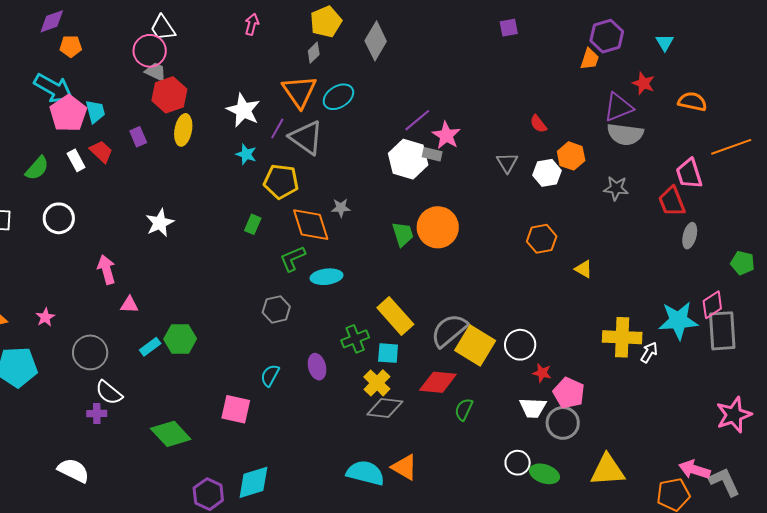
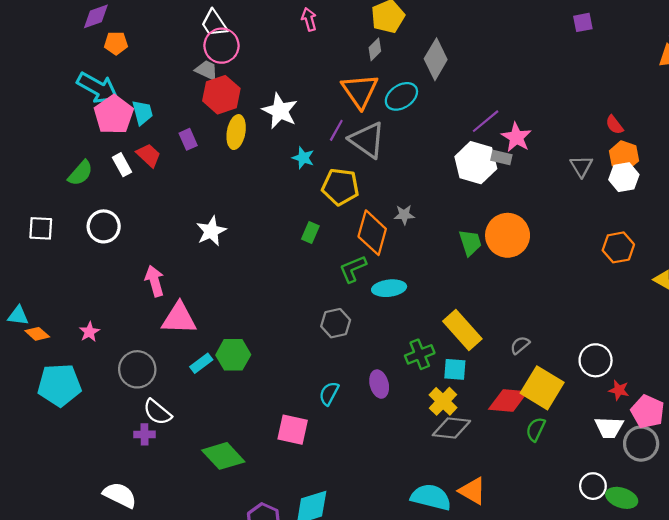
pink arrow: (252, 24) -> (309, 19), turned -30
gray diamond: (376, 41) -> (436, 59), moved
pink circle: (150, 51) -> (222, 46), moved
white star: (243, 110) -> (280, 111), moved
orange hexagon: (571, 156) -> (624, 156), moved
orange diamond: (311, 225) -> (372, 233), turned 33
pink triangle: (129, 305) -> (179, 318), size x1.8
gray semicircle: (449, 330) -> (520, 345), size x0.5
yellow square: (475, 345) -> (542, 388), moved

